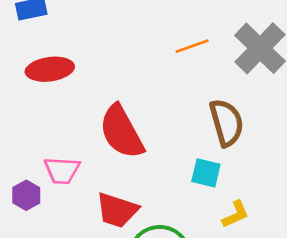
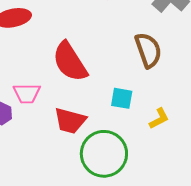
cyan square: (206, 173) -> (122, 98), moved

